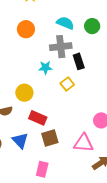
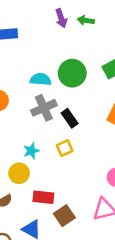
green circle: (92, 26) -> (72, 73), size x1.5
cyan star: (45, 68) -> (31, 151), moved
yellow square: (67, 84) -> (65, 148), turned 32

